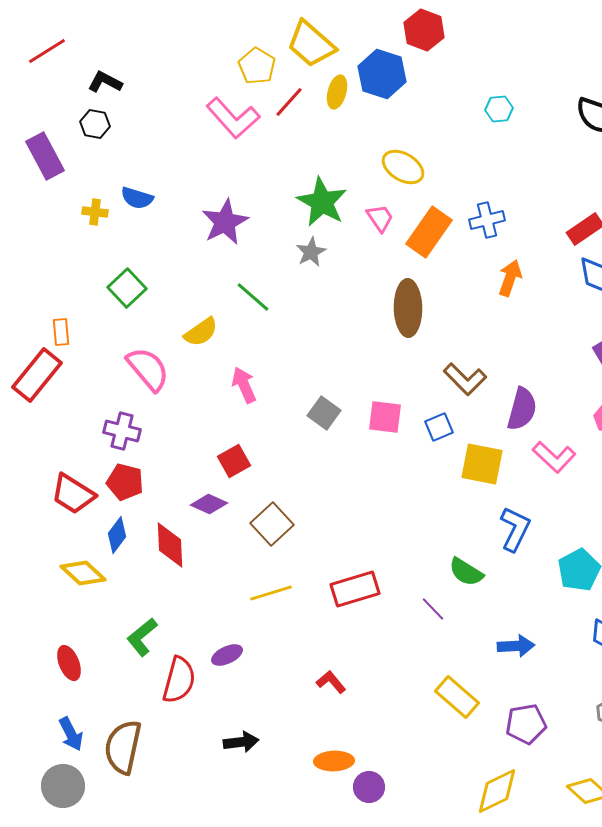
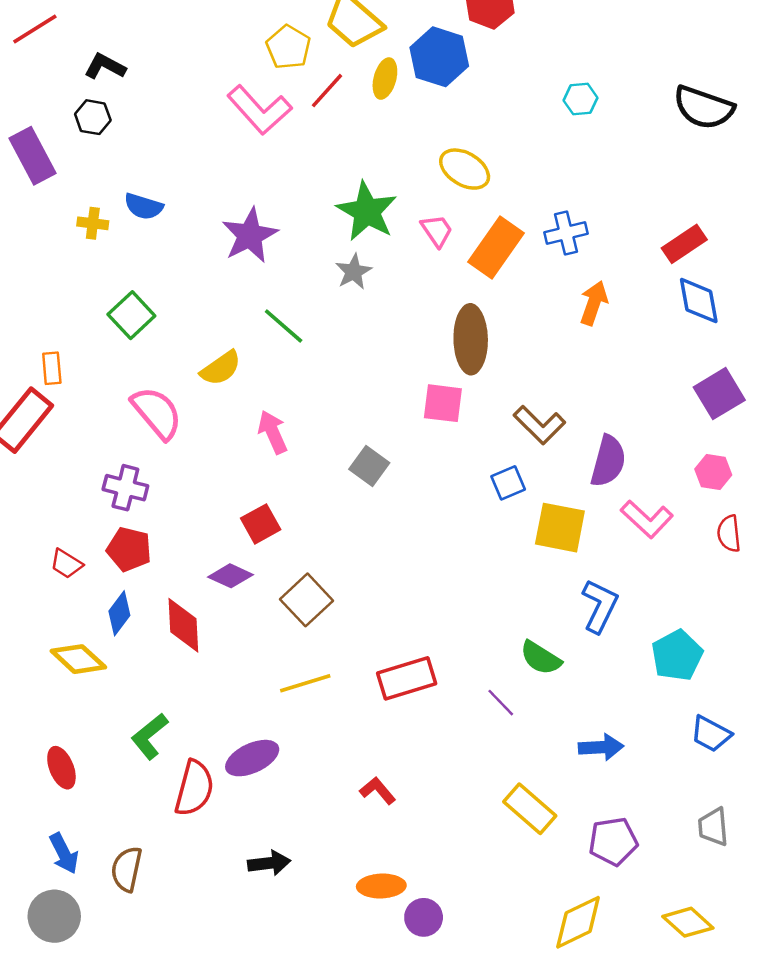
pink square: (385, 417) -> (443, 403), moved
red trapezoid: (73, 494) -> (66, 564), size x0.6
purple ellipse: (227, 655) -> (252, 758), size x1.4
brown semicircle: (123, 747) -> (127, 869), size x0.7

